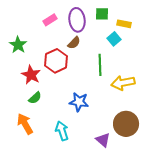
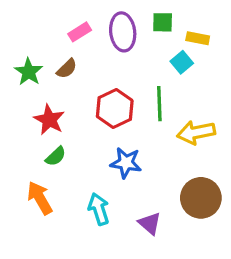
brown semicircle: (74, 43) -> (67, 69), moved
red hexagon: (56, 61) -> (115, 109), moved
purple triangle: (103, 140) -> (150, 223), moved

